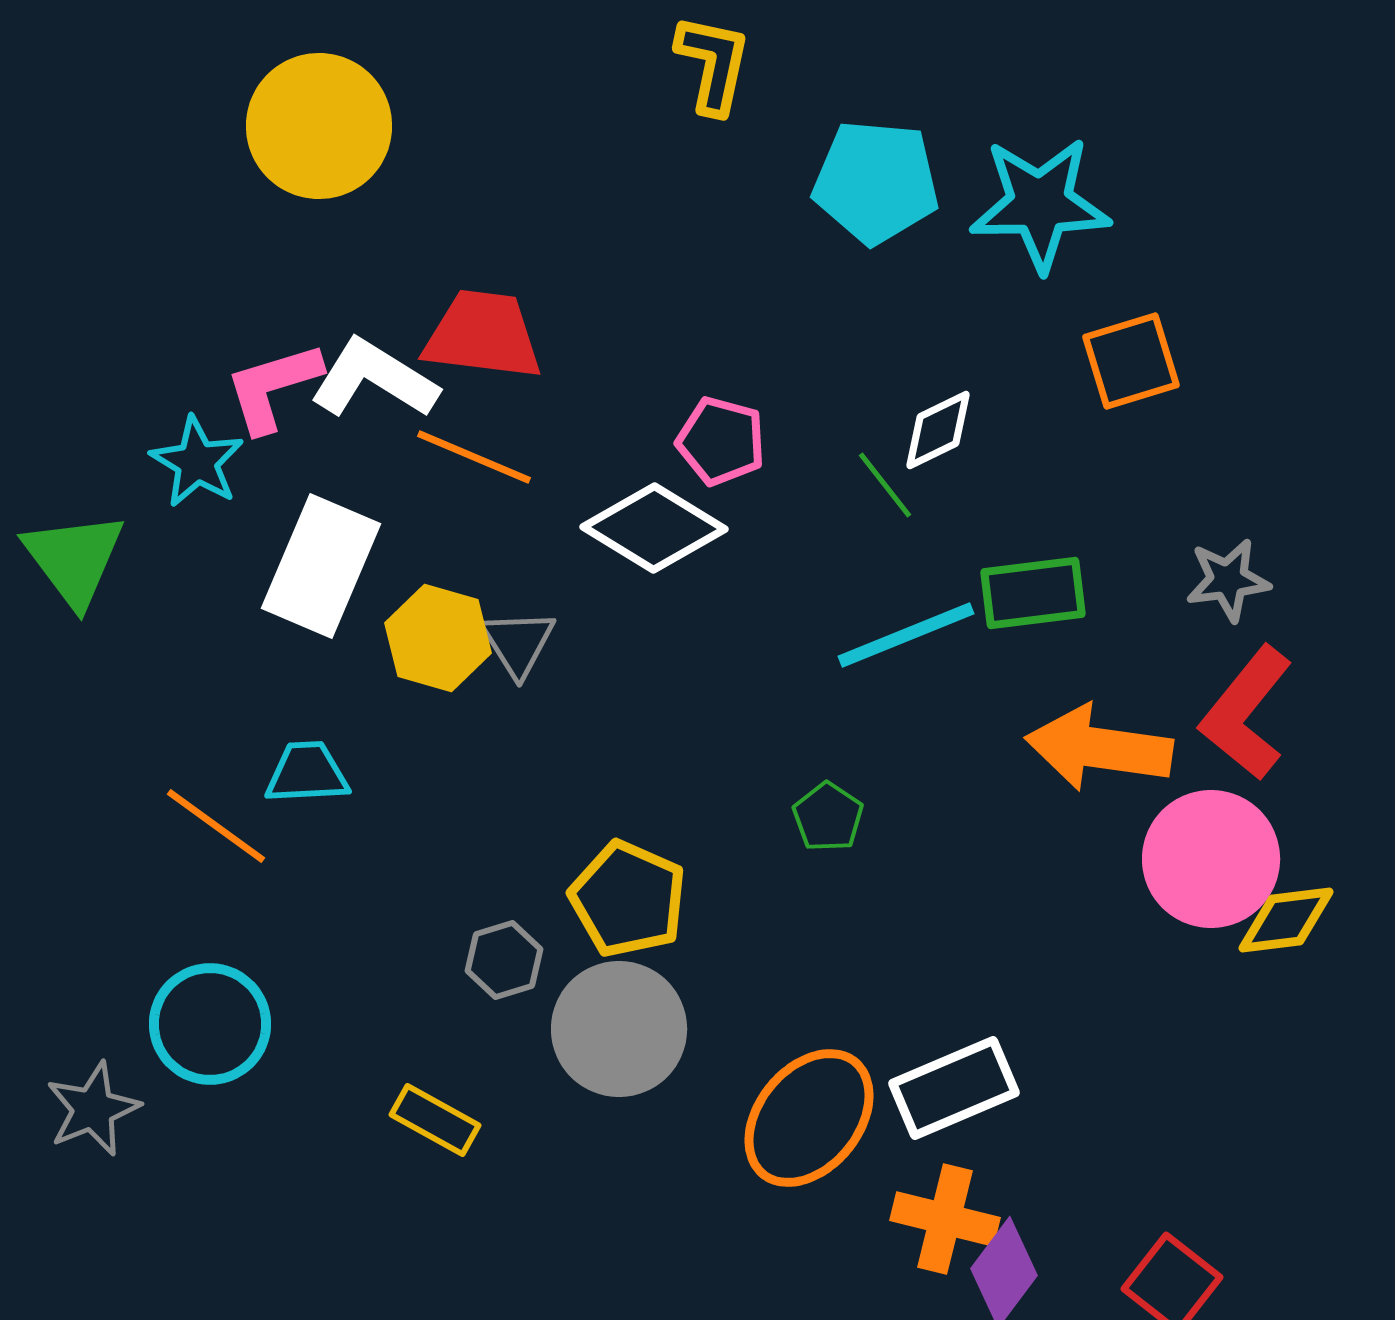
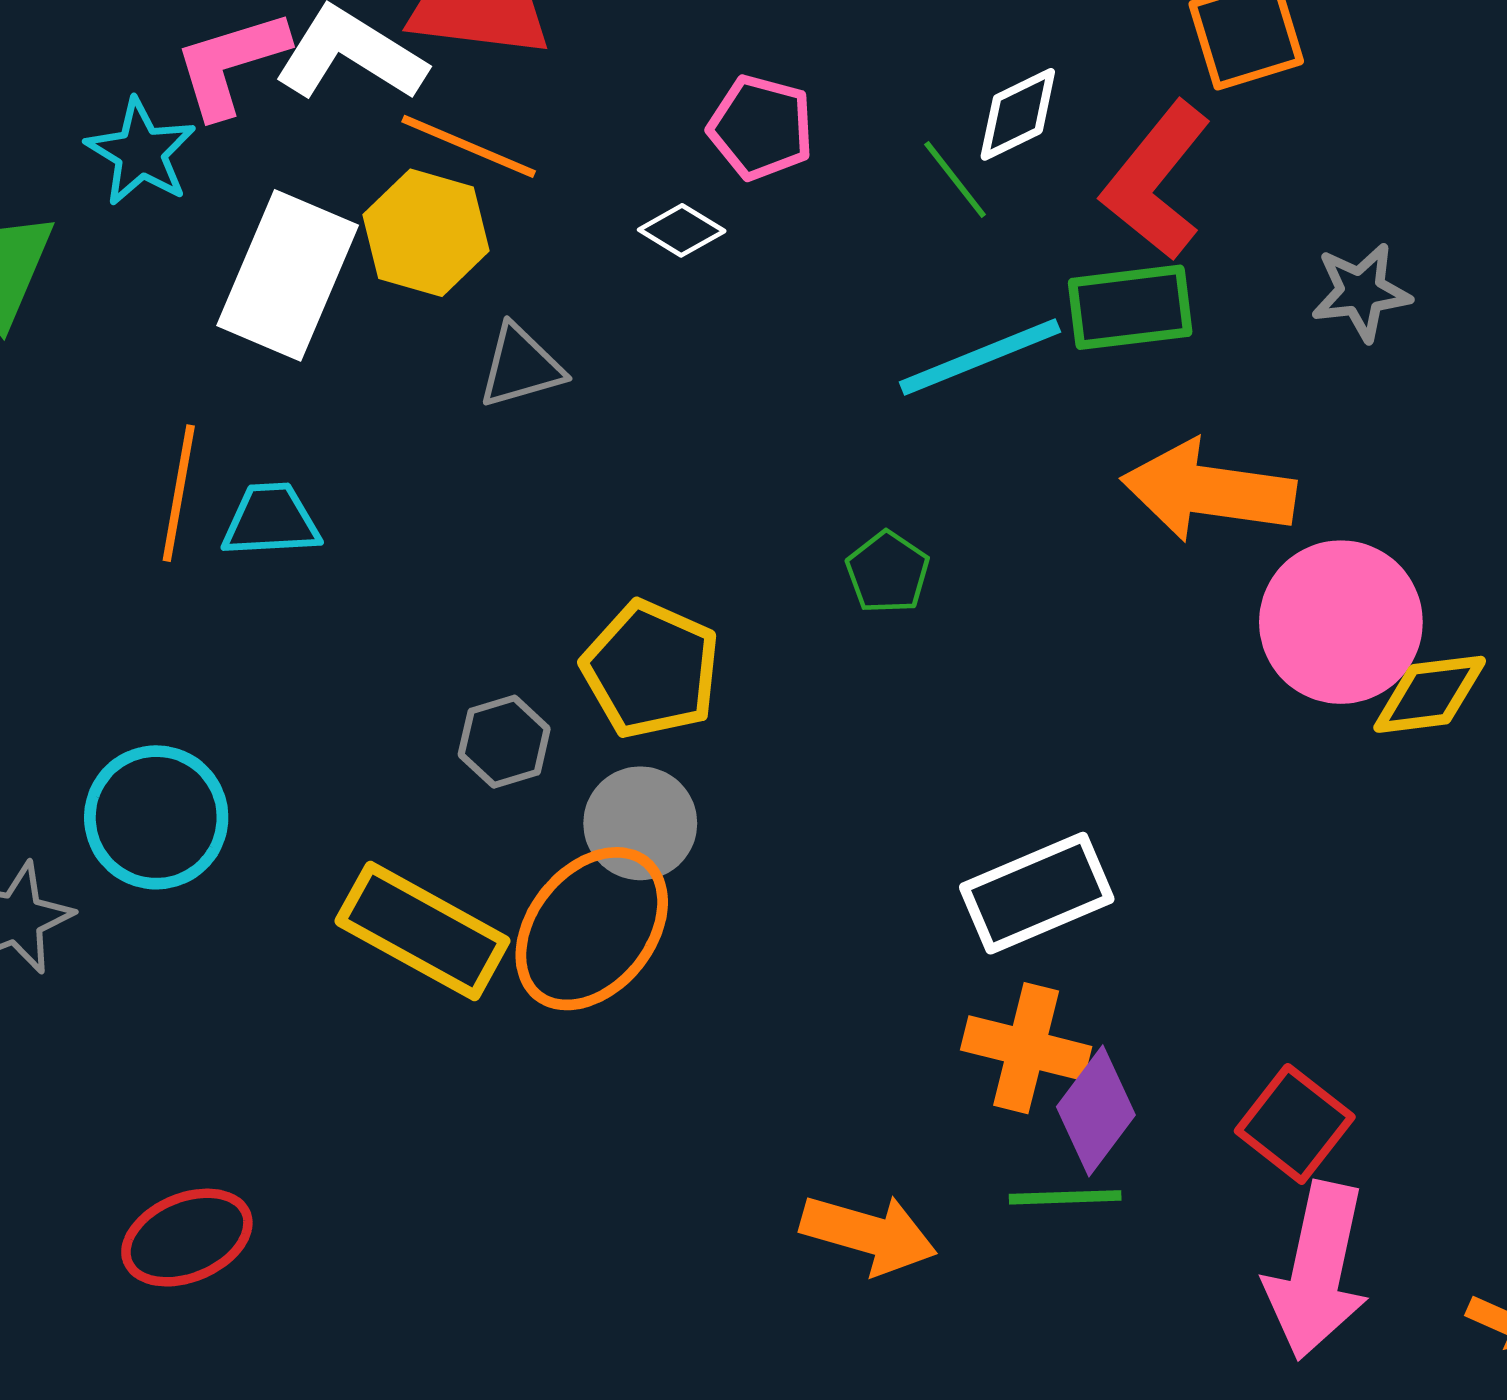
white diamond: (654, 528) -> (682, 230), size x0.5
yellow hexagon: (438, 638) -> (426, 233), moved
gray triangle: (518, 643) -> (521, 366), turned 46
red L-shape: (1246, 713) -> (1156, 181), moved
orange line: (216, 826) -> (179, 493), moved, turned 64
gray circle: (619, 1029) -> (640, 823), size x0.7
orange ellipse: (809, 1118) -> (592, 929), moved
yellow rectangle: (435, 1120) -> (422, 931), size x1.6

